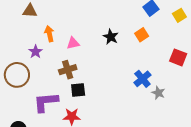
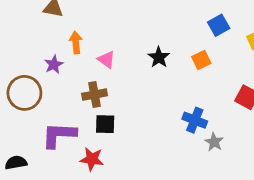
pink triangle: (73, 43) -> (106, 60), turned 40
blue cross: (142, 79) -> (195, 120), turned -36

